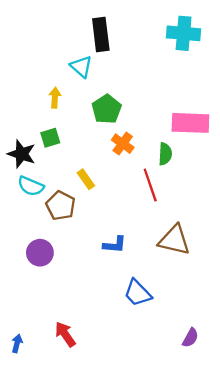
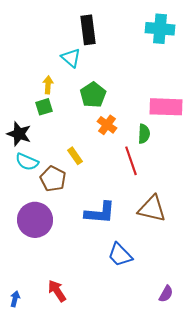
green square: (50, 138) -> (44, 107), moved
blue L-shape: (115, 245) -> (100, 213), size x1.5
purple circle: (40, 253) -> (35, 220), size x1.5

